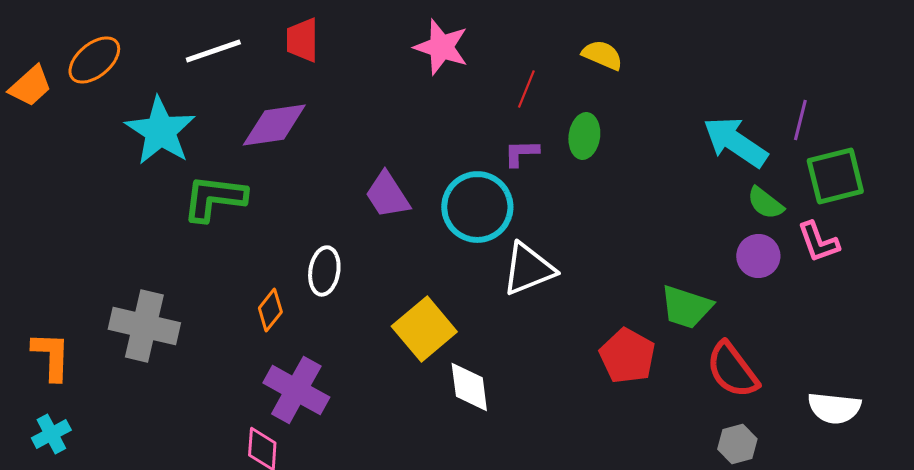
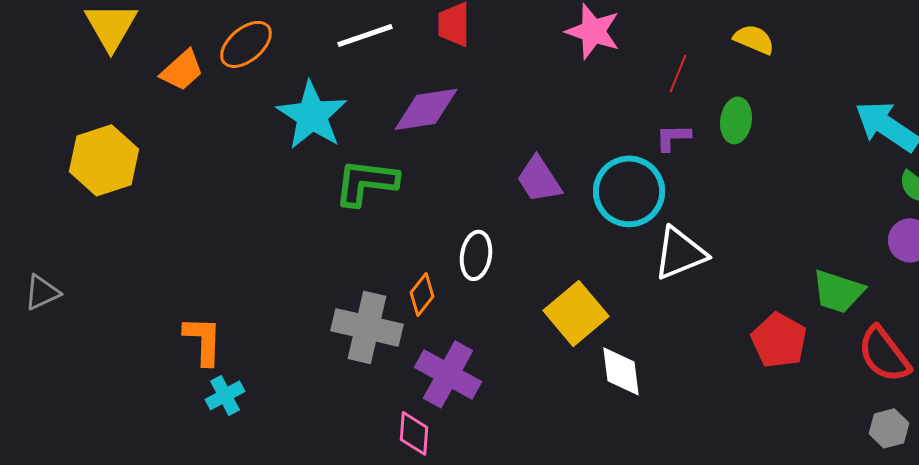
gray cross: (144, 326) -> (367, 327), moved
cyan cross: (51, 434) -> (225, 395), moved

